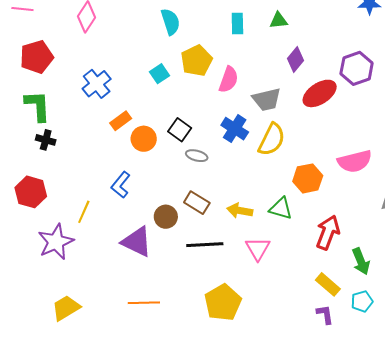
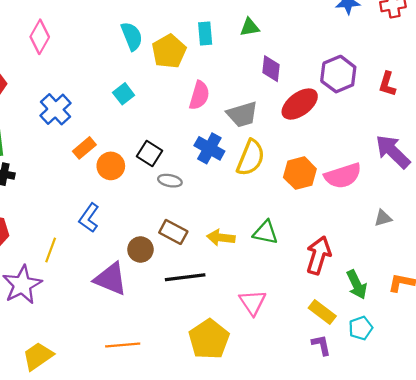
purple diamond: (296, 59) -> (271, 69), turned -30
yellow pentagon: (197, 61) -> (169, 51), moved
orange hexagon: (308, 178) -> (300, 173), moved
pink triangle: (258, 249) -> (253, 302), moved

